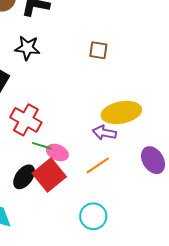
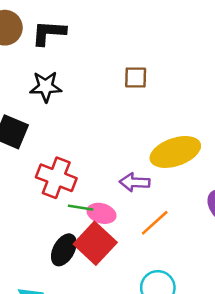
purple arrow: (104, 133) -> (135, 182), moved

